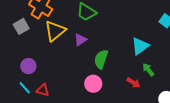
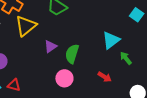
purple triangle: (80, 40) -> (50, 46), moved
green arrow: (148, 70) -> (126, 58), moved

